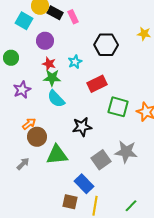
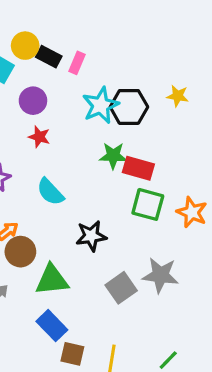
pink rectangle: (73, 17) -> (77, 63), turned 48
yellow star: (144, 34) -> (178, 96), moved
cyan star: (75, 62) -> (101, 105), moved, size x1.6
green star: (52, 78) -> (113, 156), moved
red rectangle: (97, 84) -> (138, 168), moved, turned 42
blue rectangle: (84, 184) -> (52, 326), moved

